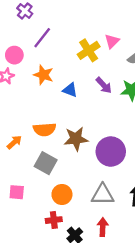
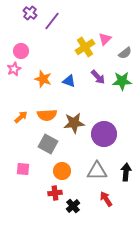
purple line: (42, 38) -> (52, 21), moved
orange star: (43, 75) -> (43, 79), moved
orange arrow: (14, 142) -> (21, 117), moved
red arrow: (103, 227) -> (106, 199), moved, turned -35

